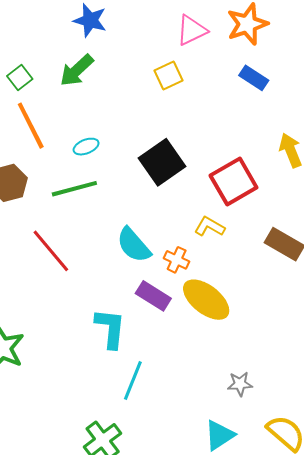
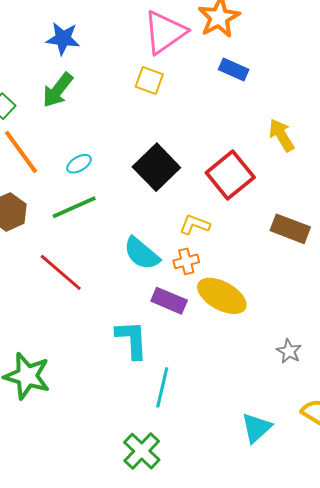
pink triangle: (192, 30) -> (165, 32), size x1.4
yellow square: (169, 75) -> (149, 81), turned -36
yellow L-shape: (210, 227) -> (195, 225), moved
orange cross: (177, 260) -> (186, 261), turned -30
gray star: (240, 384) -> (289, 351), moved, turned -30

